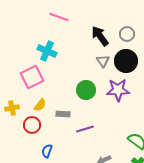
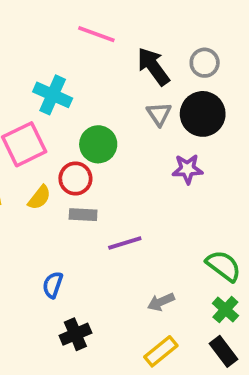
pink line: (59, 17) -> (96, 34), moved
green circle: (86, 90) -> (98, 144), moved
purple star: (118, 90) -> (187, 169), size x0.7
red circle: (32, 125) -> (75, 178), moved

